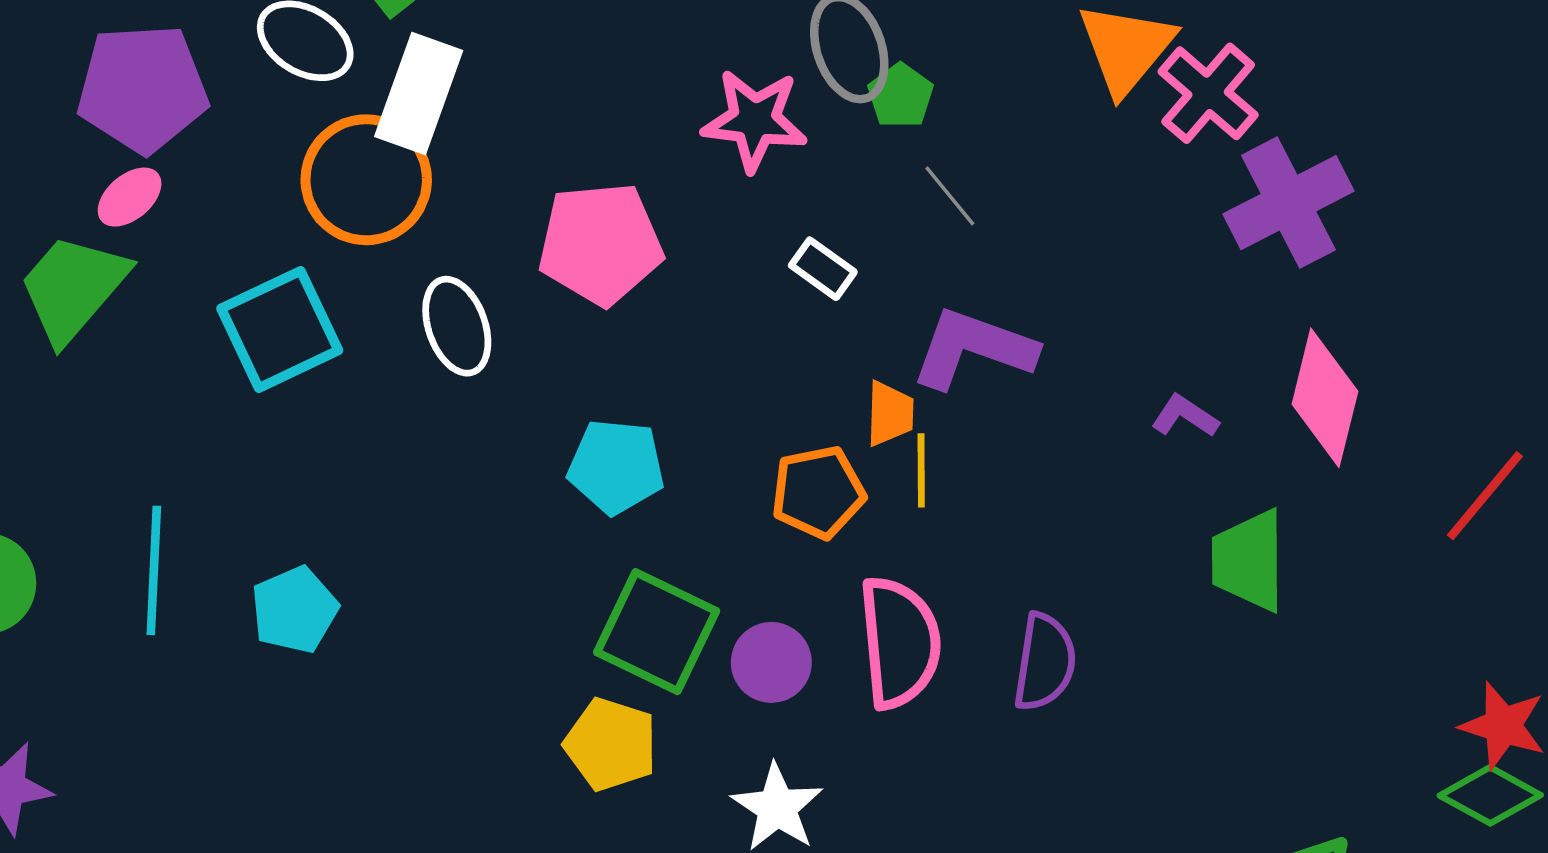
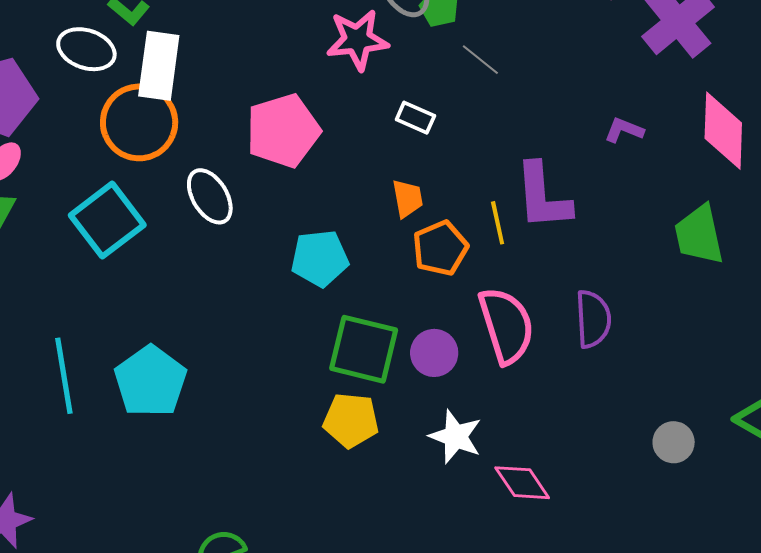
purple L-shape: (973, 348) -> (543, 196), moved, turned -102
orange trapezoid: (890, 414) -> (408, 199), moved
purple L-shape: (1185, 416) -> (624, 130), moved
cyan pentagon: (294, 610) -> (150, 381), size x1.4

